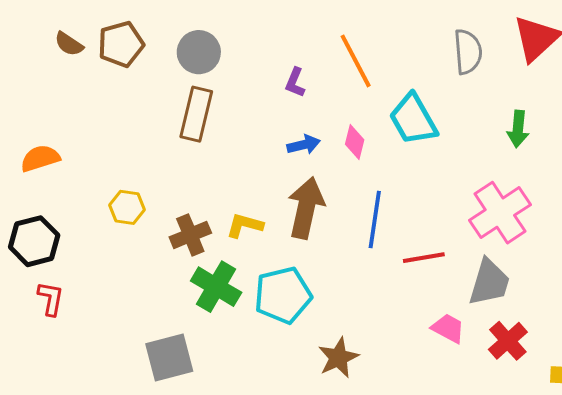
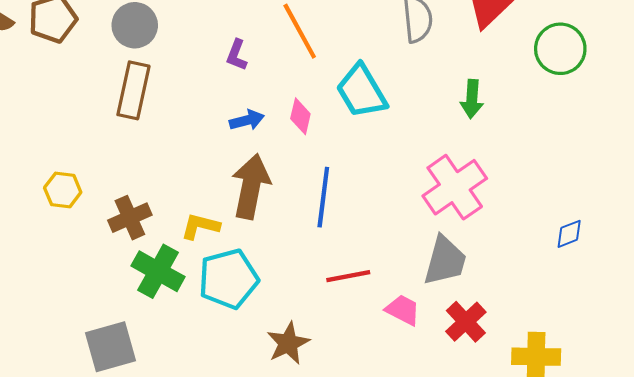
yellow L-shape: (245, 225) -> (200, 226), moved
red line: (424, 258) -> (348, 276), moved

